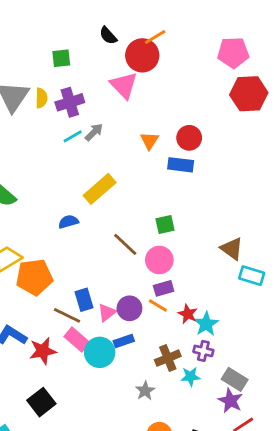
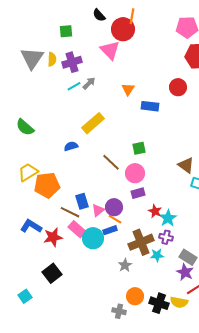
orange line: (155, 37) -> (132, 16), turned -49
red circle: (189, 138) -> (178, 87), moved
orange line: (158, 305) -> (115, 219), moved
brown cross: (168, 358) -> (141, 242), size x1.4

